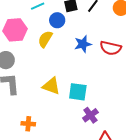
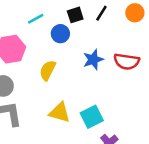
yellow semicircle: (45, 39) -> (48, 70), moved
cyan square: (78, 92) -> (92, 117), turned -30

